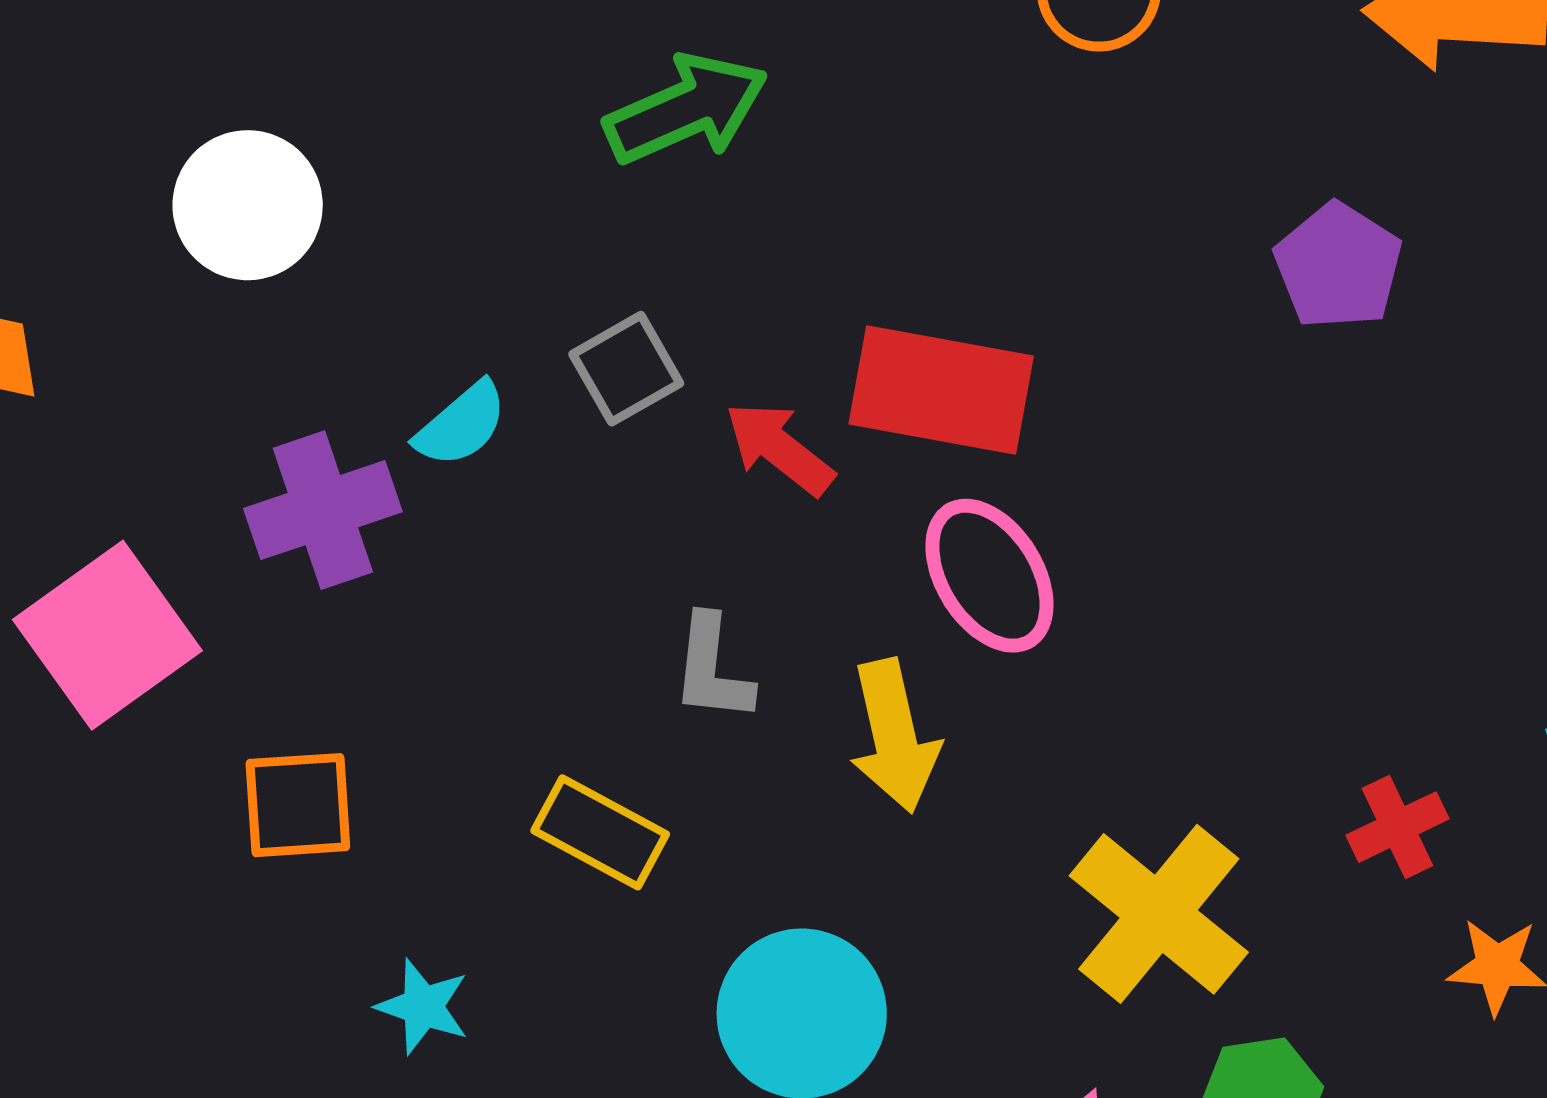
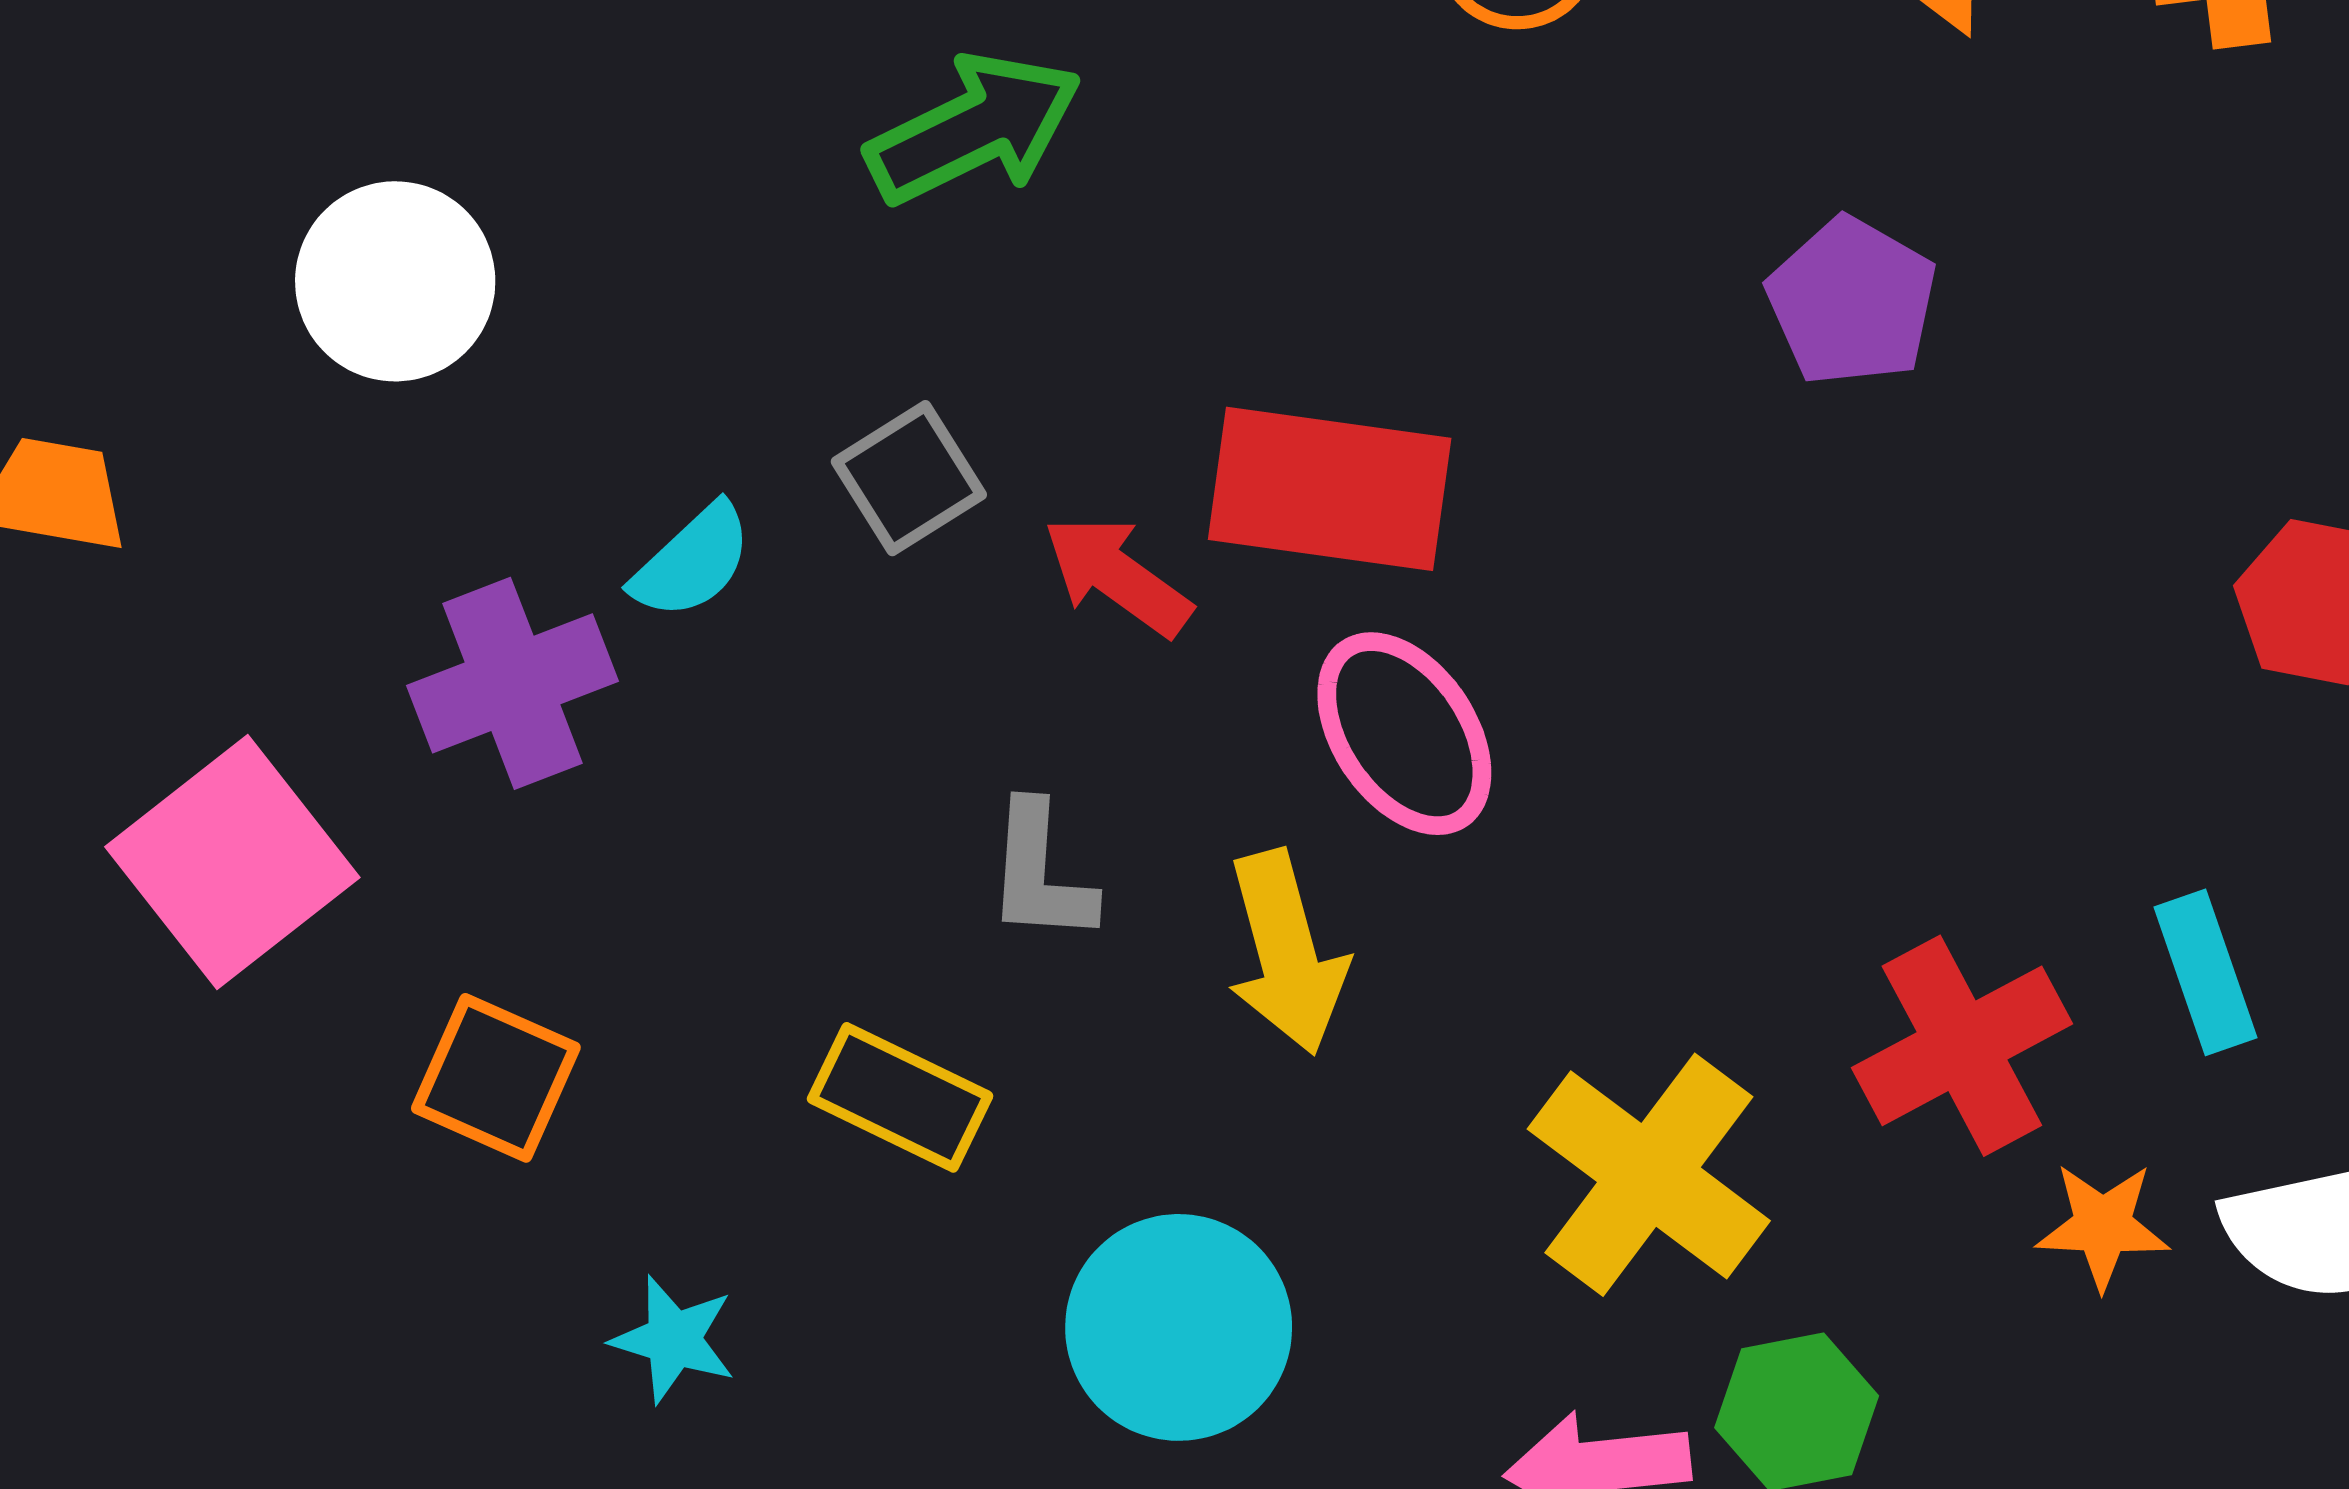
orange square: (298, 805) -> (496, 1078), turned 30
red cross: (1397, 827) -> (1962, 1046), size x1.6

